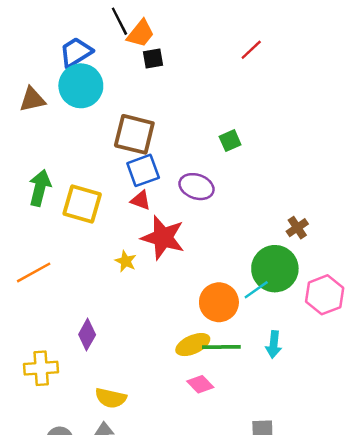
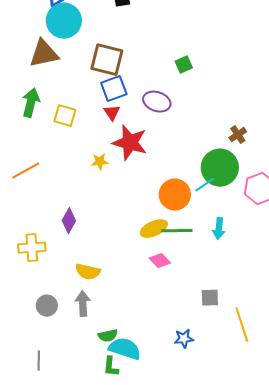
brown triangle: (32, 100) -> (44, 54), moved, size x1.4
red triangle: (141, 200) -> (112, 113), turned 36
yellow square: (82, 204) -> (65, 116), size x0.7
yellow star: (126, 261) -> (100, 162), turned -30

